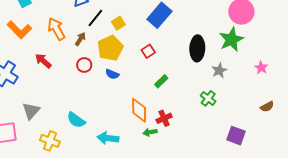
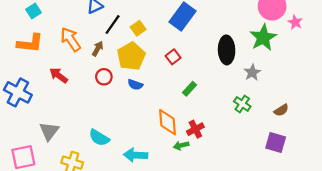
orange L-shape: (19, 30) -> (30, 43), turned -35
pink star: (261, 68) -> (295, 22), moved
brown semicircle: (267, 107) -> (281, 110), moved

